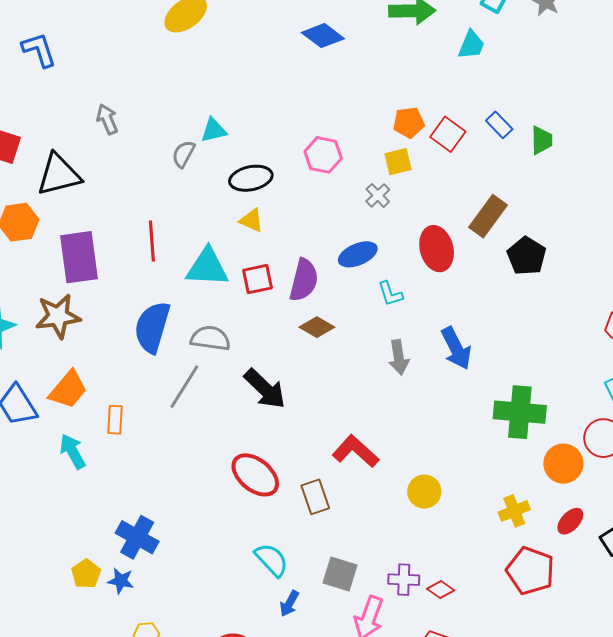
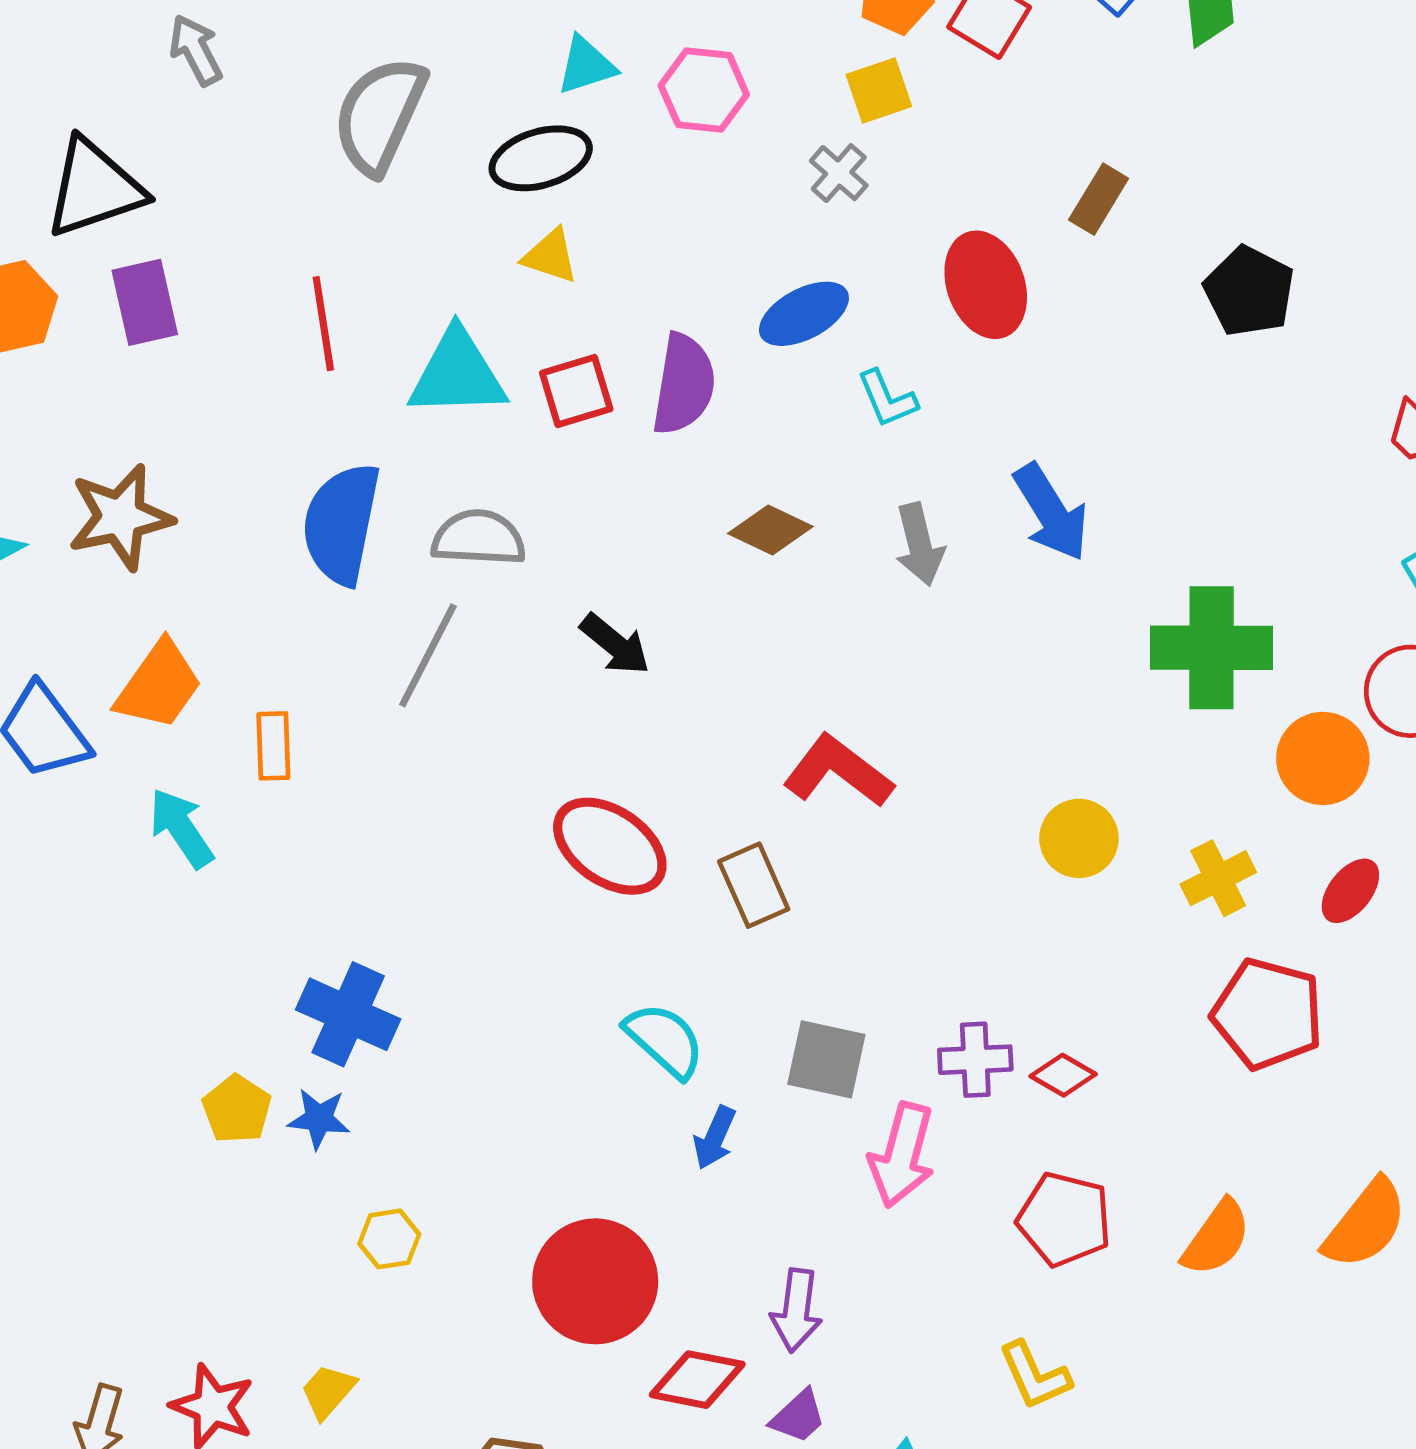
cyan triangle: (214, 130) -> (586, 65), moved
gray semicircle: (184, 154) -> (380, 115), size x1.8
brown rectangle: (488, 216) -> (1099, 199), size x0.7
black pentagon: (527, 256) -> (1249, 291), moved
purple rectangle: (79, 257) -> (145, 302), moved, size x0.7
brown diamond: (317, 327) -> (770, 530), moved
black arrow: (265, 389) -> (615, 644), size x0.7
yellow circle: (424, 492) -> (1079, 838), moved

